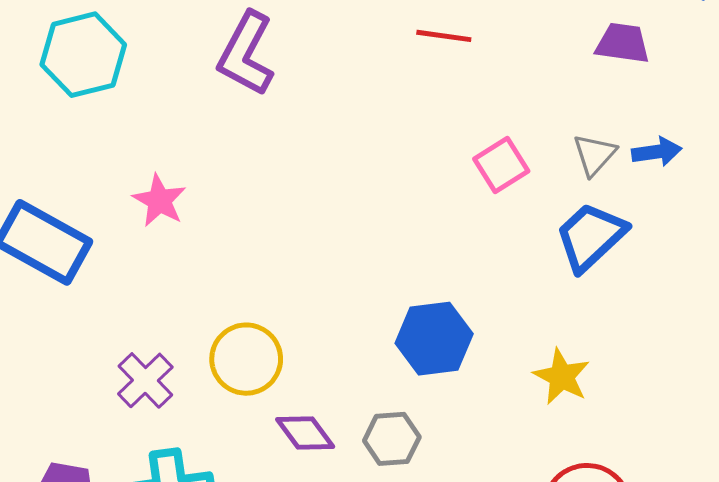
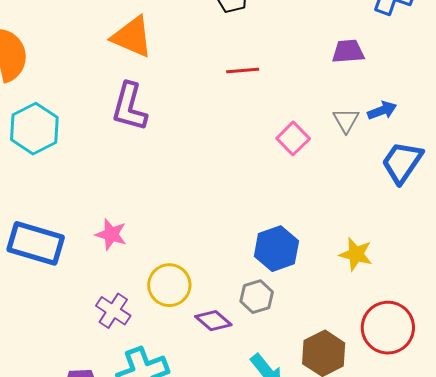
pink star: (159, 201) -> (111, 234), moved
blue trapezoid: (591, 237) -> (402, 162), moved
gray hexagon: (392, 439) -> (257, 297), moved

